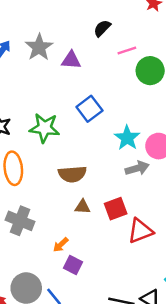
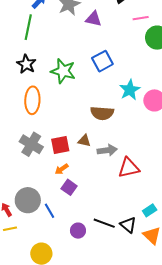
gray arrow: (137, 168) -> (107, 150), moved
brown semicircle: (72, 174) -> (102, 113), moved
red square: (116, 209) -> (60, 145), moved

